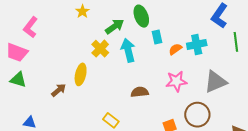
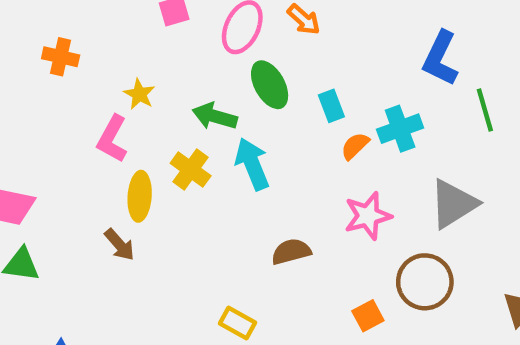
green arrow: (115, 26) -> (215, 116), turned -120
pink L-shape: (30, 27) -> (112, 139), moved
cyan rectangle: (157, 37) -> (331, 106), moved
yellow ellipse: (81, 74) -> (140, 196), moved
brown arrow: (59, 90) -> (120, 245), moved, turned 98

